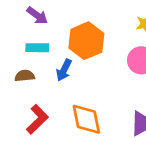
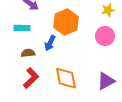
cyan rectangle: (37, 48) -> (22, 28), moved
brown semicircle: (25, 76) -> (28, 53), moved

